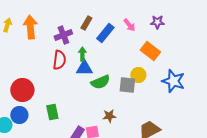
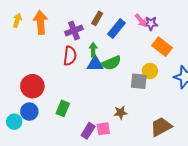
purple star: (157, 22) -> (151, 23), moved
green semicircle: (100, 82) -> (111, 63), moved
green rectangle: (52, 112) -> (63, 108), turned 35

